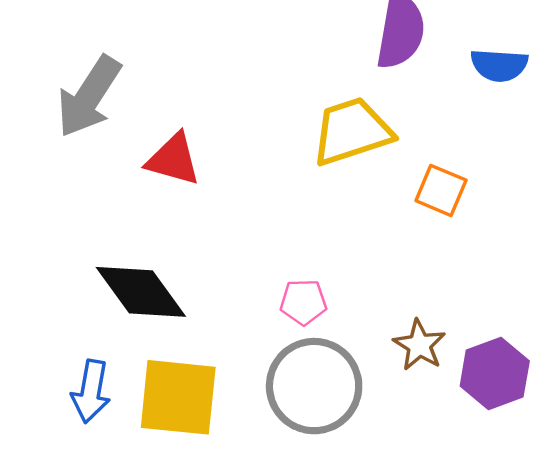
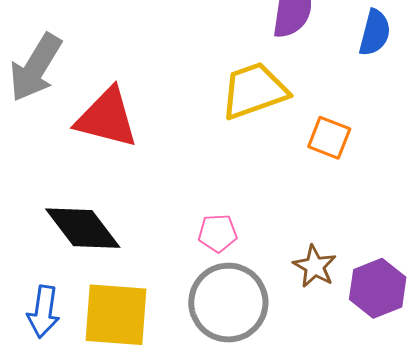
blue semicircle: (499, 65) -> (375, 33), turned -78
red triangle: (173, 159) -> (107, 118), size x1.4

